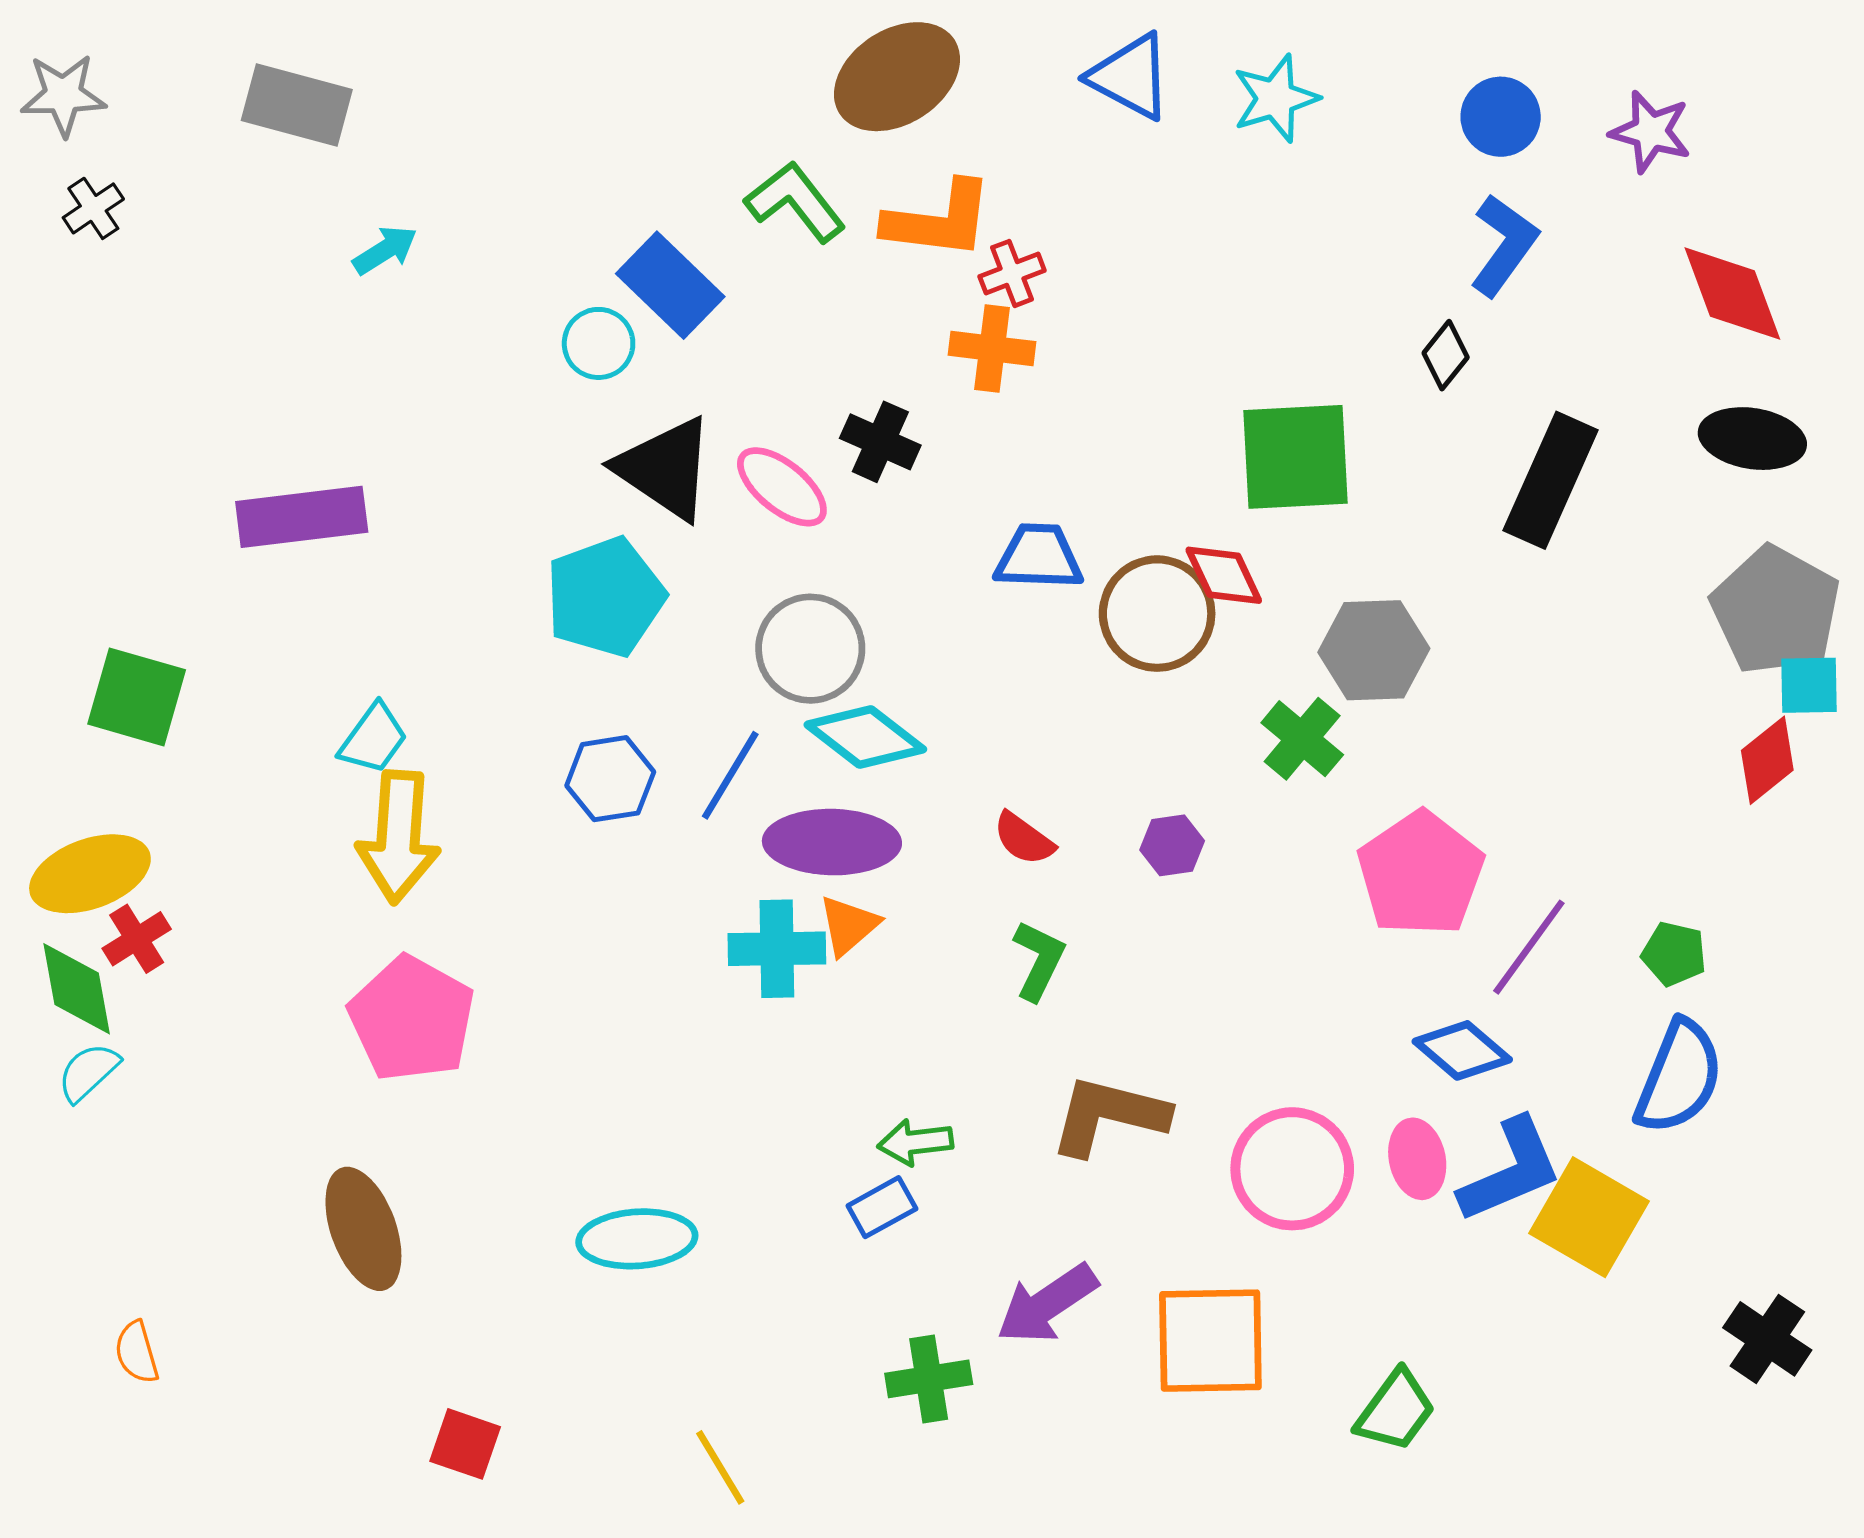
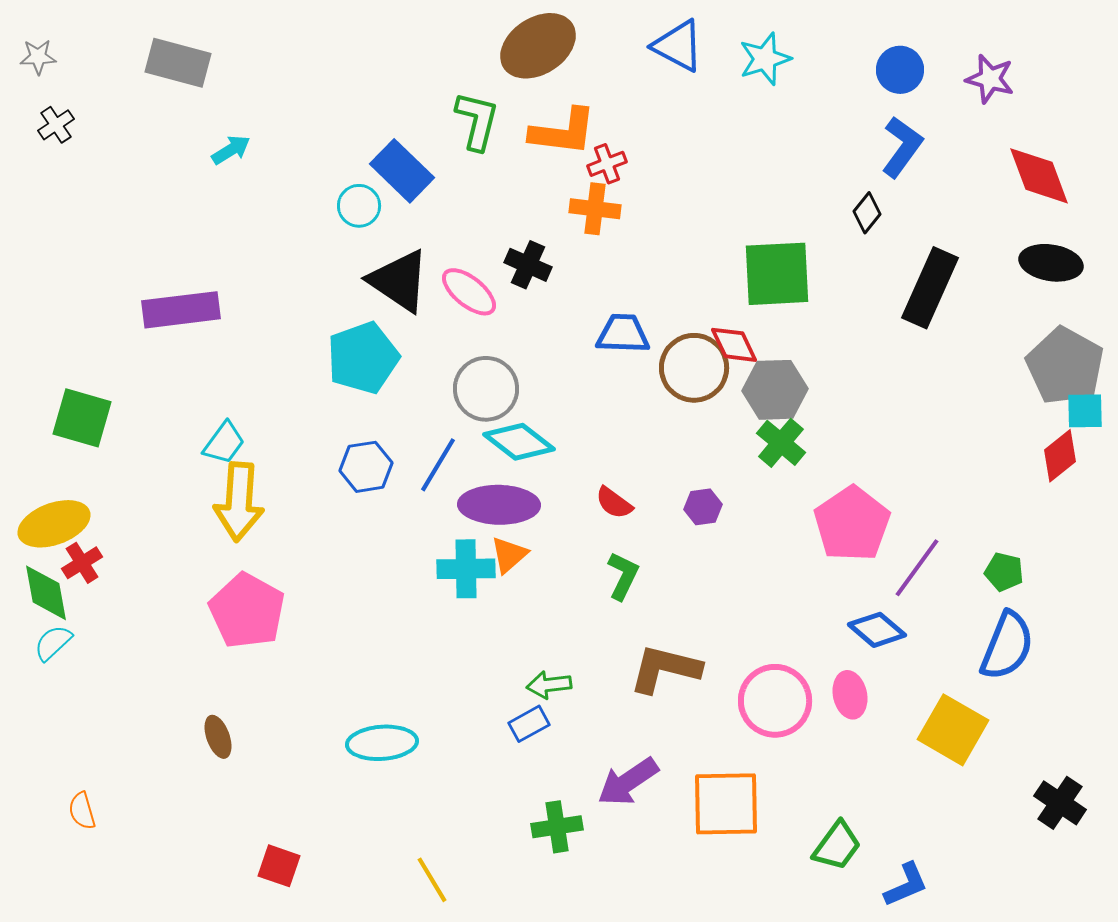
gray star: (63, 95) -> (38, 57), size x0.7
green L-shape: (795, 202) -> (477, 121), turned 52
gray hexagon: (1374, 650) -> (775, 390), moved
blue L-shape: (1511, 1171) -> (906, 885), moved, size x0.7
brown ellipse: (363, 1229) -> (218, 737), size x0.6

